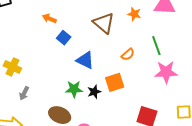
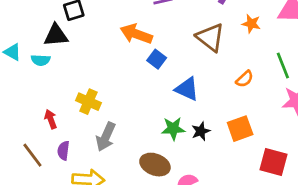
orange arrow: (49, 18) -> (136, 34), size x1.6
orange square: (115, 82) -> (240, 129), moved
gray arrow: (24, 93) -> (106, 137), size x1.5

